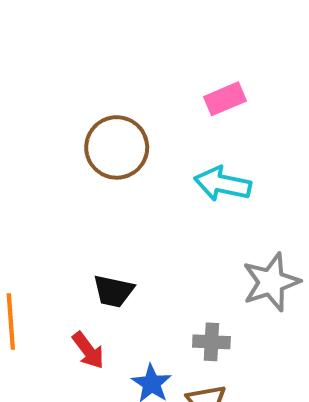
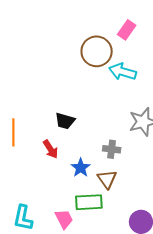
pink rectangle: (225, 99) -> (127, 30), turned -36
brown circle: (117, 147) -> (97, 51), moved

